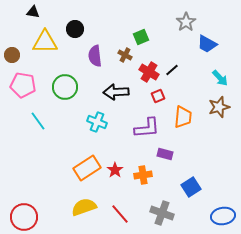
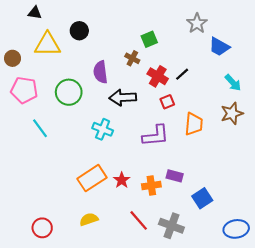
purple semicircle: (95, 56) -> (100, 72), moved
purple rectangle: (165, 154) -> (175, 176), moved
yellow semicircle: (84, 207) -> (89, 219), size x0.7
red line: (120, 214) -> (139, 220), moved
red circle: (24, 217) -> (42, 228), moved, size x0.7

